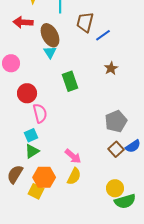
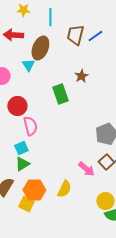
brown ellipse: (50, 35) -> (40, 48), turned 50
blue line: (103, 35) -> (95, 36), moved
cyan triangle: (50, 52) -> (28, 65), moved
brown star: (111, 68) -> (81, 76), moved
pink arrow: (73, 156) -> (86, 169), moved

